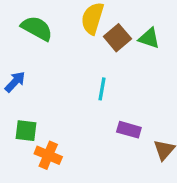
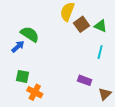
green semicircle: (37, 28) -> (30, 34), moved
cyan line: (102, 89) -> (100, 52), moved

